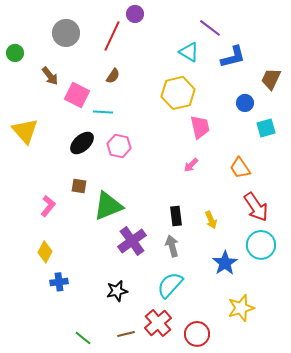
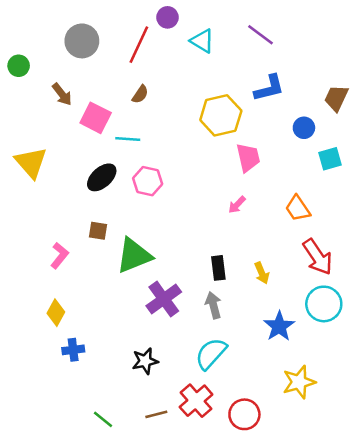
cyan triangle: (189, 52) -> (202, 41), moved
blue L-shape: (233, 57) -> (269, 88), moved

